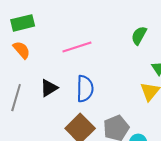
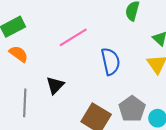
blue semicircle: (85, 89) -> (111, 61), moved

